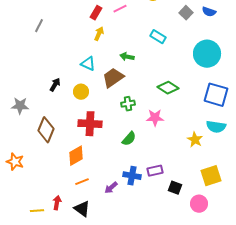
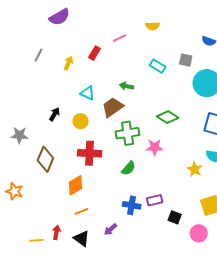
red rectangle: (96, 13) -> (95, 53), moved
gray square: (186, 13) -> (186, 60), moved, turned -32
yellow arrow: (99, 34) -> (68, 63), moved
green cross: (128, 104) -> (128, 133), size x1.6
purple arrow: (111, 188) -> (111, 229), moved

